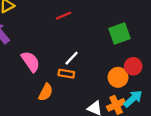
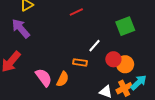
white line: (72, 58) -> (95, 46), moved
pink semicircle: (31, 62) -> (44, 77), moved
red circle: (133, 66) -> (113, 59), moved

